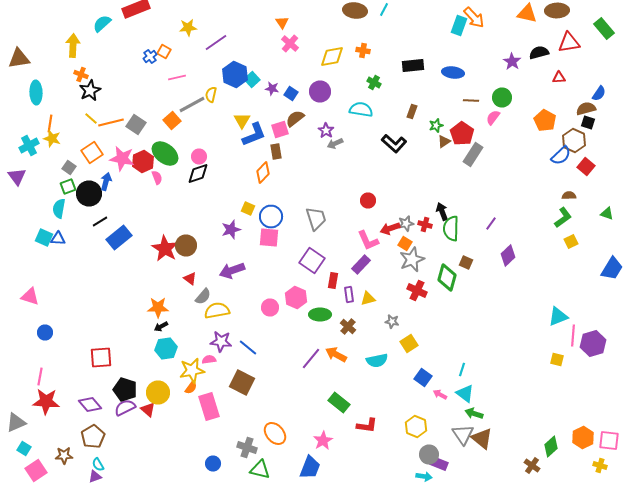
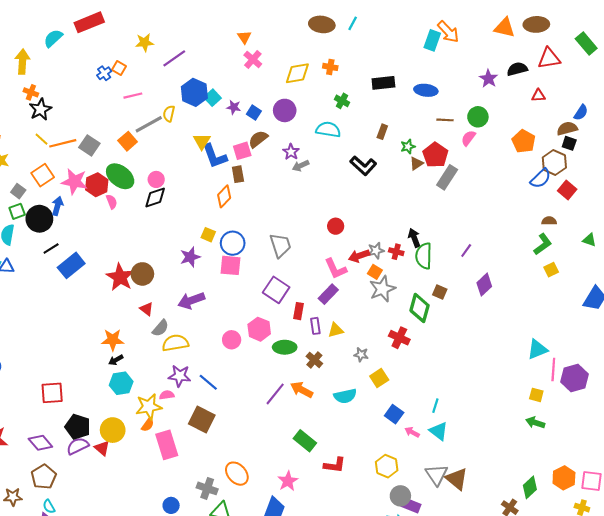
blue L-shape: (254, 134) -> (215, 156), turned 92
red cross: (417, 290) -> (399, 338), moved
green arrow: (474, 414) -> (535, 423), moved

